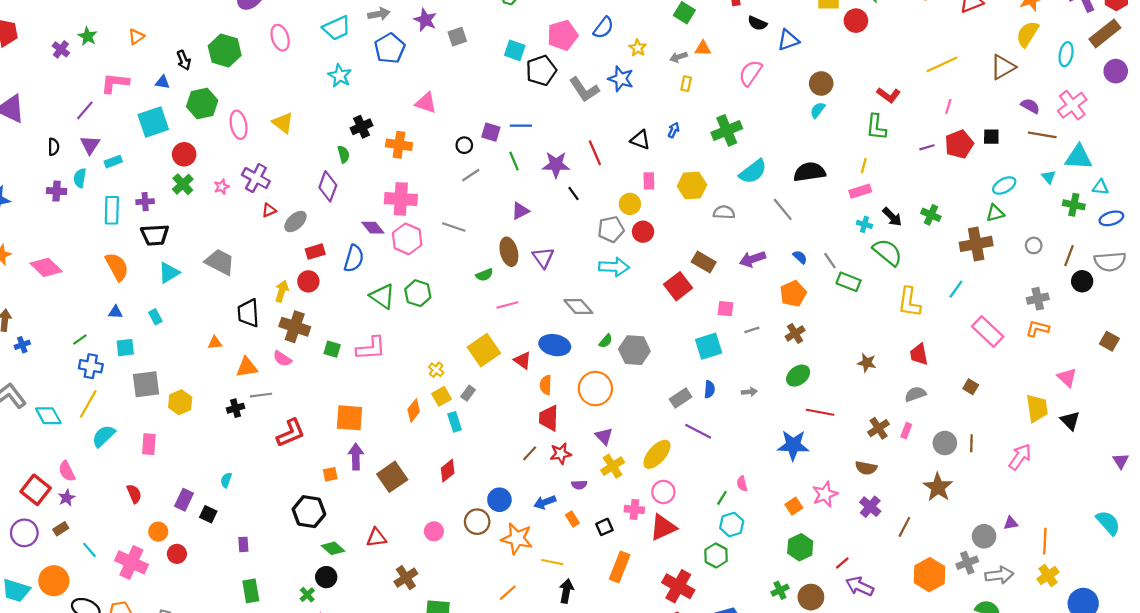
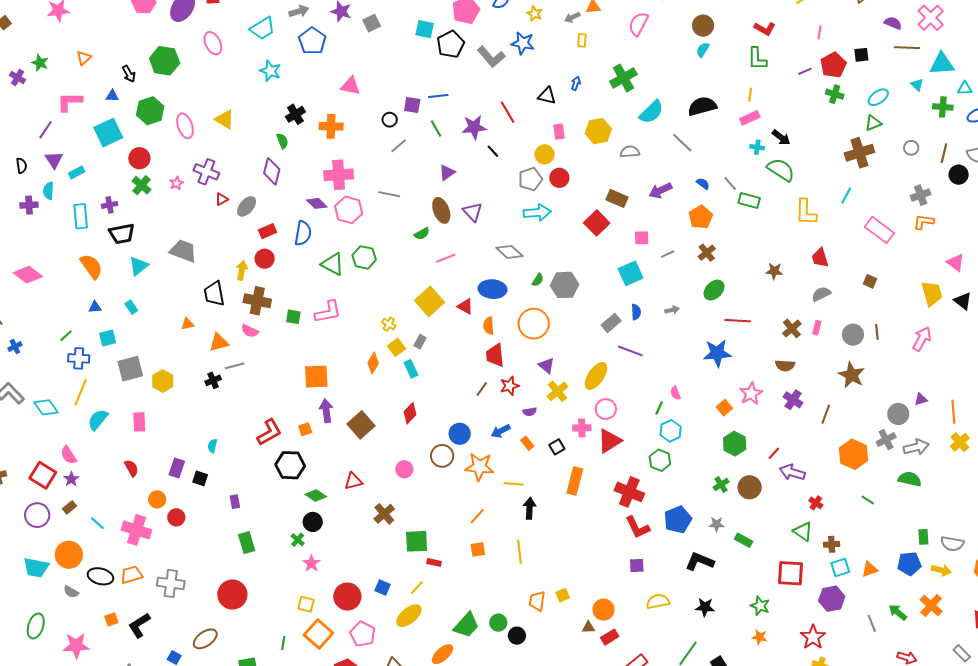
green cross: (931, 215) -> (835, 94), moved
red L-shape: (291, 433) -> (269, 432), moved

